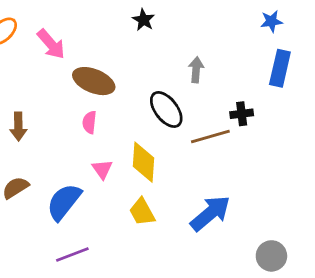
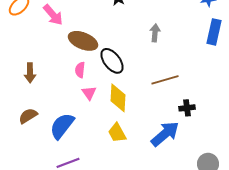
black ellipse: (166, 109) -> (112, 61), moved
black cross: (242, 114) -> (187, 108), moved
pink triangle: (102, 169) -> (89, 93), moved

